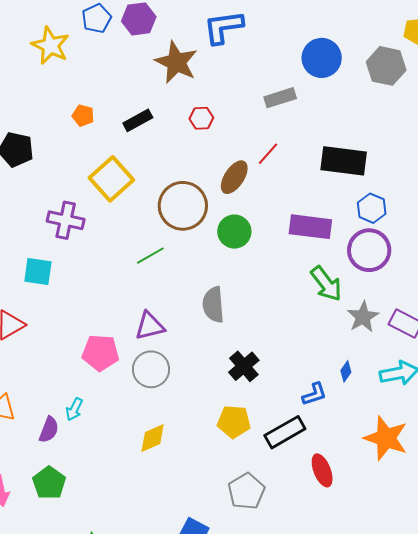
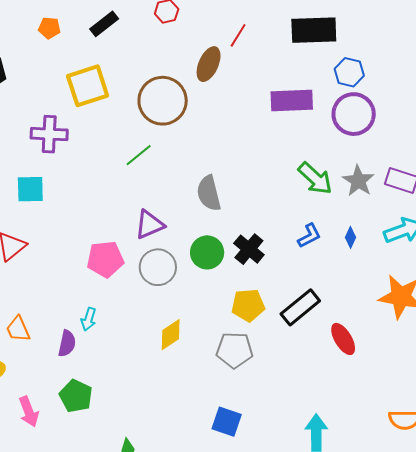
yellow square: (111, 179) -> (88, 86), turned 33
green circle: (234, 232) -> (207, 252), moved
green arrow: (326, 284) -> (315, 178), moved
blue L-shape: (314, 394) -> (309, 236), moved
gray pentagon: (246, 491) -> (235, 350), moved, turned -30

